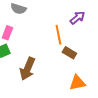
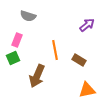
orange line: (58, 35) -> (55, 50), moved

